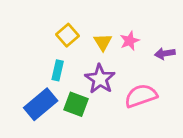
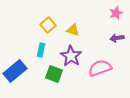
pink star: (130, 41) -> (116, 13), moved
yellow triangle: (103, 42) -> (73, 30), turned -40
blue rectangle: (41, 104) -> (15, 71), moved

